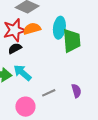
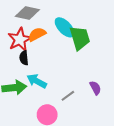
cyan ellipse: (59, 28) -> (65, 27), turned -40
black semicircle: (15, 48) -> (24, 58), turned -56

